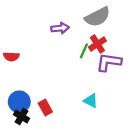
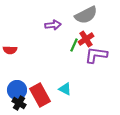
cyan triangle: (91, 101) -> (65, 89), moved
red rectangle: (45, 107) -> (40, 95), size x1.6

